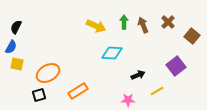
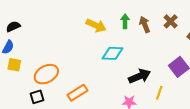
black semicircle: (16, 27) -> (13, 27), turned 40
black arrow: (138, 75) -> (139, 76), size x1.5
yellow line: (157, 91) -> (159, 93), turned -40

